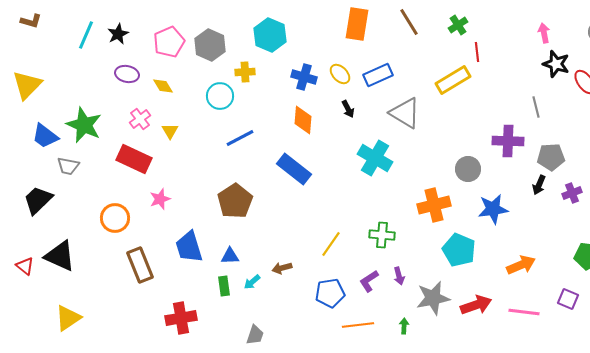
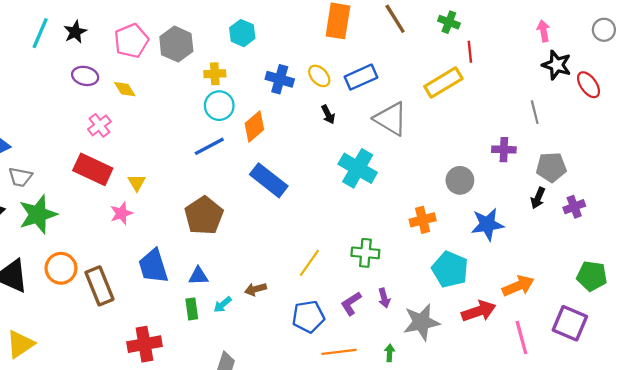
green cross: (458, 25) -> (449, 22), turned -36
cyan hexagon: (270, 35) -> (242, 33), size x0.7
cyan circle: (220, 96) -> (219, 106), moved
orange diamond: (303, 120) -> (254, 126), moved, turned 44
green star: (84, 125) -> (38, 214), moved, turned 30
yellow triangle: (170, 131) -> (137, 183), moved
purple cross: (508, 141) -> (504, 150), size x0.7
orange cross: (434, 205) -> (423, 220), size x0.7
orange circle: (115, 218) -> (61, 268), moved
purple square: (568, 299) -> (570, 323), size x1.5
red arrow: (476, 305) -> (479, 311), moved
pink line: (524, 312) -> (521, 338), turned 68

